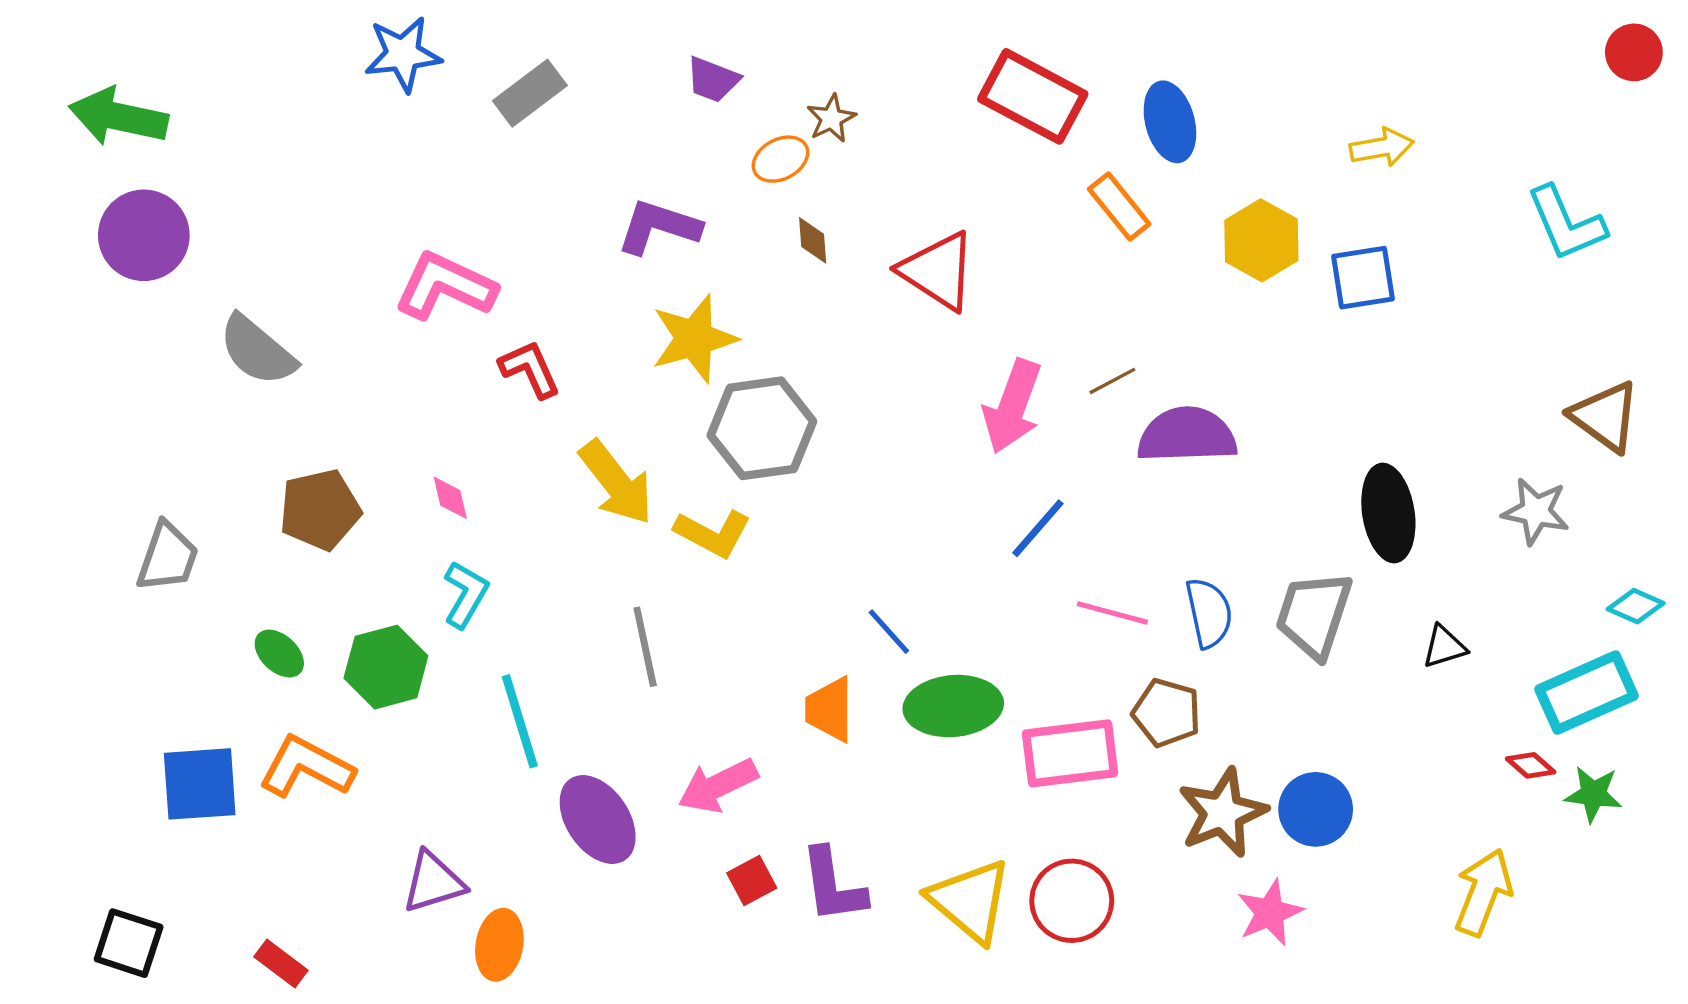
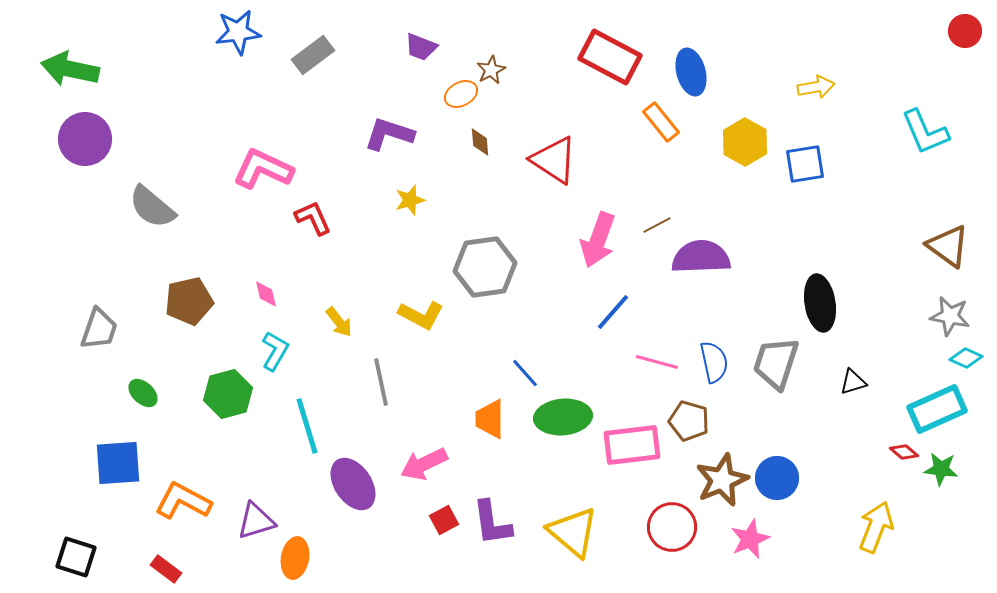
yellow star: (694, 339) -> (410, 200), size x0.6
gray hexagon: (762, 428) -> (485, 267), moved
yellow arrow: (616, 483) -> (339, 322), moved, size x0.6
gray star: (1536, 511) -> (950, 316), moved
green ellipse: (279, 654) -> (143, 393), moved
orange L-shape: (306, 767) -> (183, 501), moved
red circle: (1072, 901) -> (672, 527), moved

